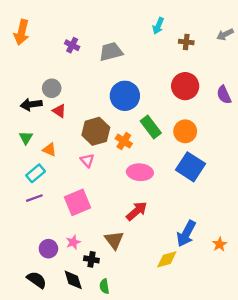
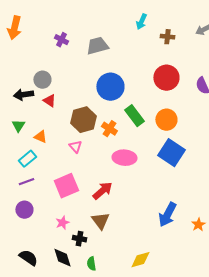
red arrow: (137, 211) -> (102, 191), moved
purple circle: (48, 249) -> (24, 210), moved
yellow diamond: (167, 259) -> (140, 260), moved

